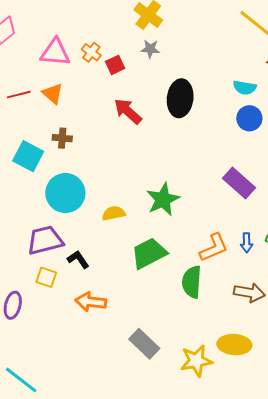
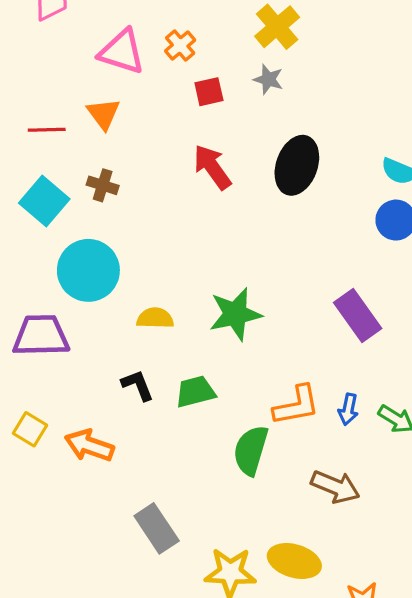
orange cross: (91, 52) -> (180, 46), moved
red line: (19, 95) -> (47, 130), moved
green trapezoid: (149, 253) -> (195, 392), size x0.7
black L-shape: (78, 259) -> (138, 385), moved
yellow square: (46, 277) -> (30, 429), moved

